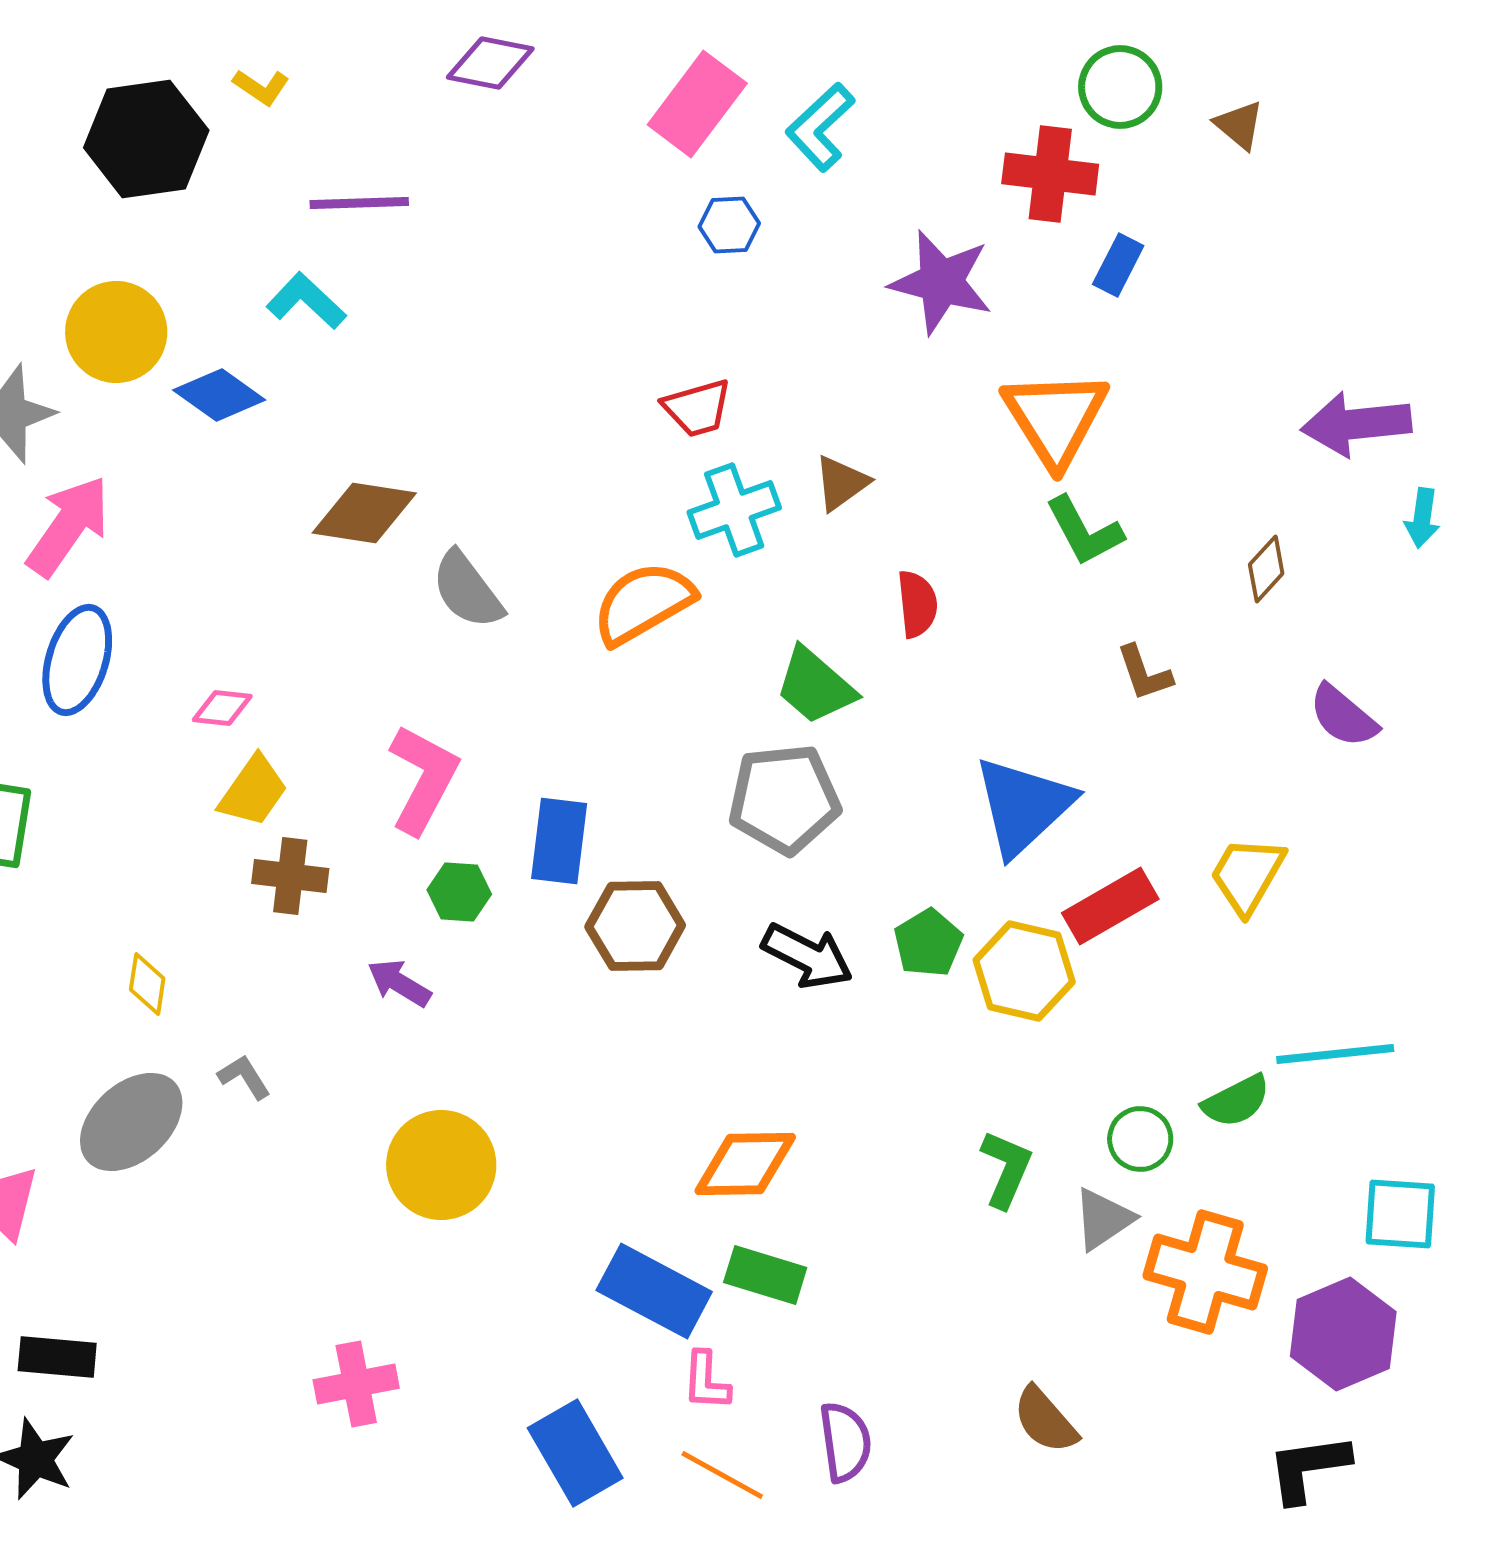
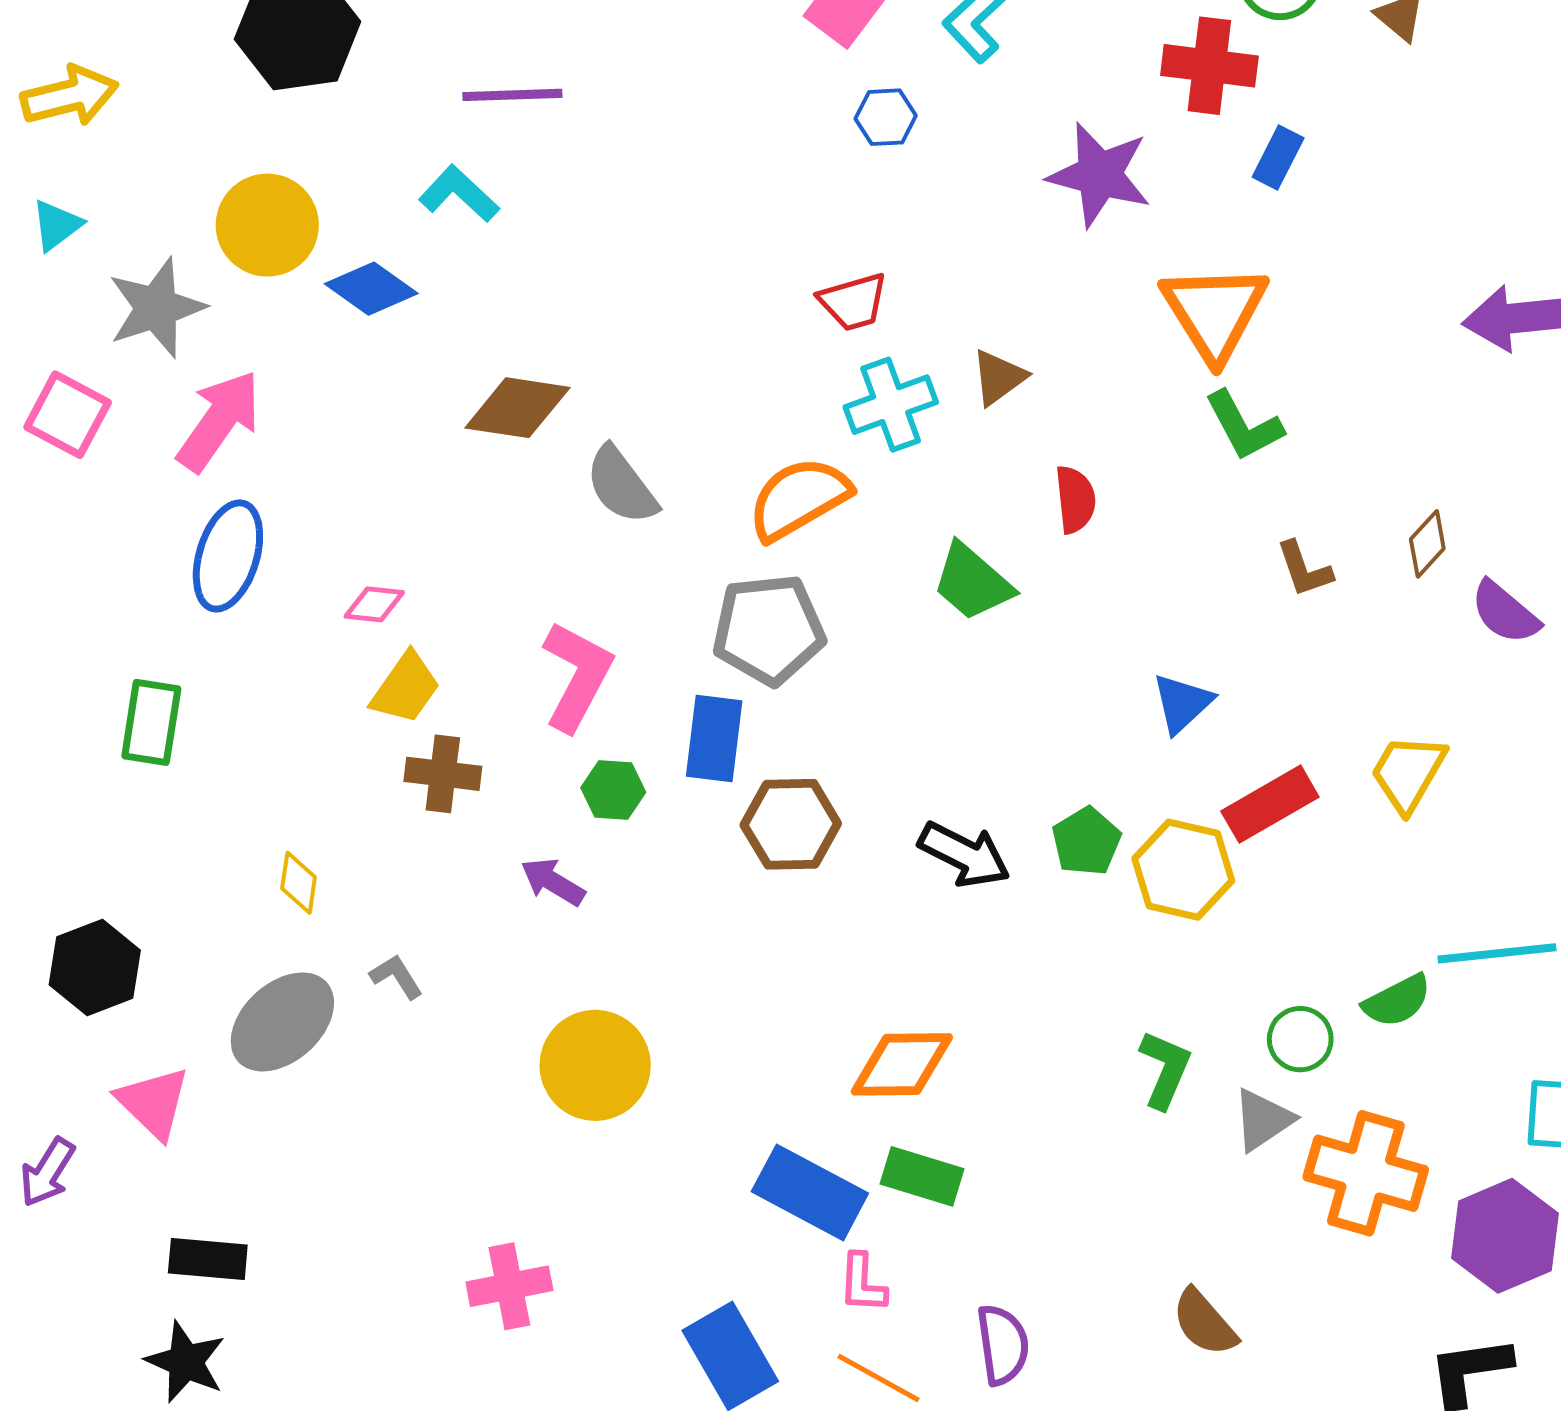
brown diamond: (1266, 569) -> (1427, 544), moved
gray pentagon: (784, 799) -> (769, 630), moved
blue triangle: (1023, 806) -> (1182, 703), size x0.6

